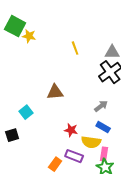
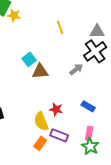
gray arrow: (101, 106) -> (76, 69), moved
cyan square: (26, 112) -> (29, 59), moved
yellow semicircle: (91, 142) -> (41, 121), moved, turned 60

